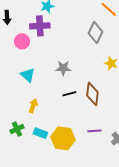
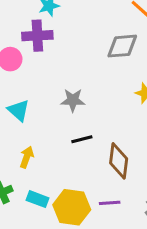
gray diamond: (96, 32) -> (122, 46), turned 60
brown diamond: (92, 94) -> (119, 161), moved
purple line: (94, 131) -> (110, 203), moved

